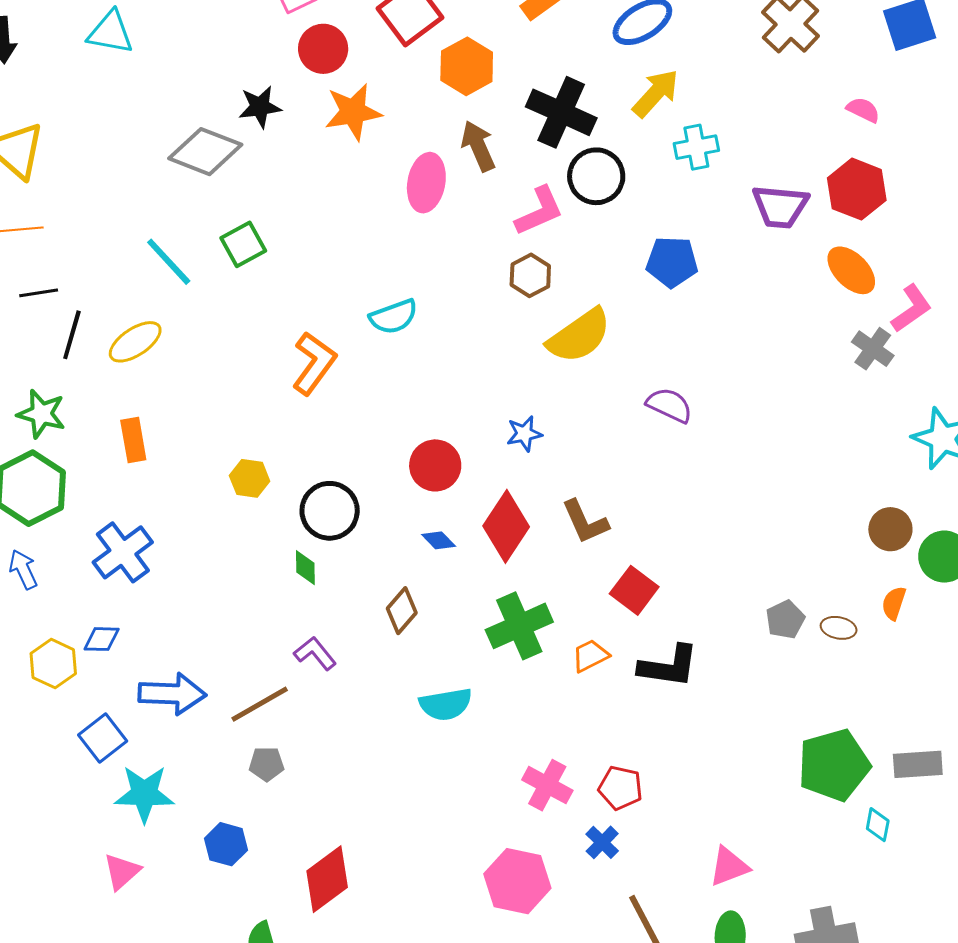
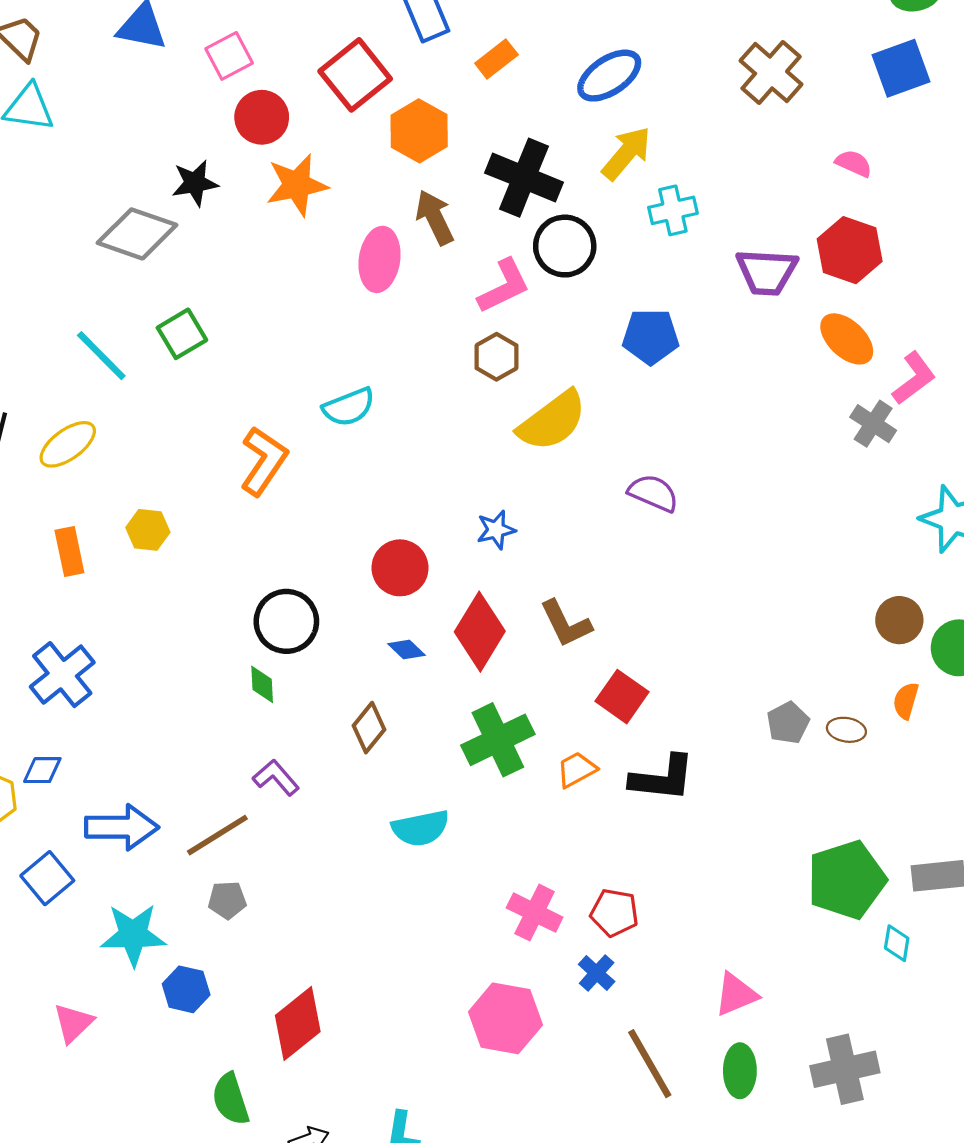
yellow hexagon: (250, 478) -> (148, 530), moved
cyan star: (144, 794) -> (133, 935), moved

